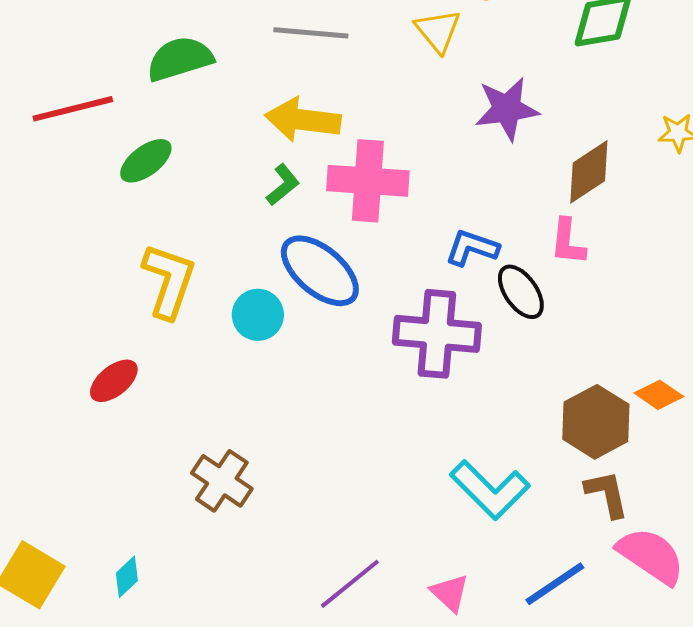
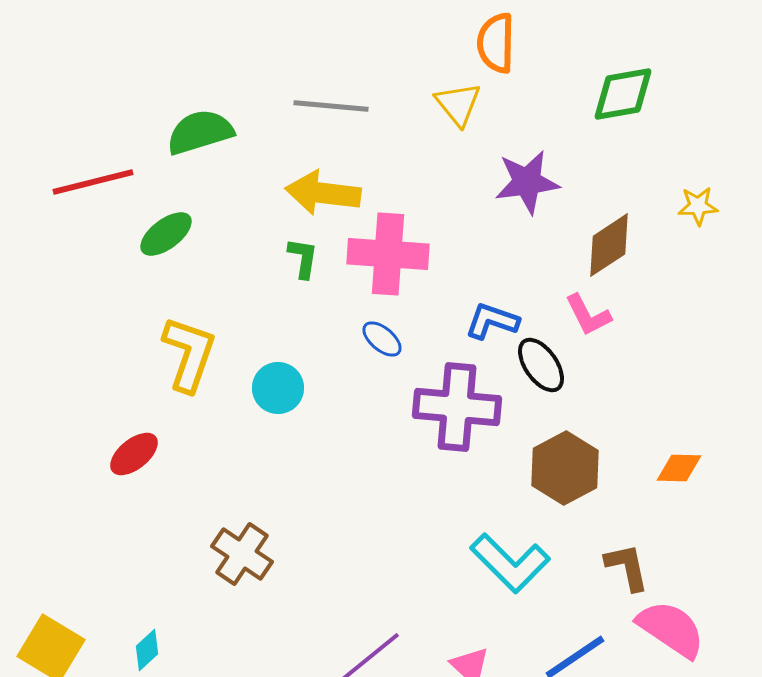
green L-shape: (283, 185) -> (303, 258), turned -42
pink L-shape: (568, 242) -> (588, 315), turned -33
blue ellipse: (320, 271) -> (382, 339), moved, size x0.5
orange diamond: (659, 395) -> (679, 468), turned -33
brown hexagon: (596, 422) -> (565, 468), moved

